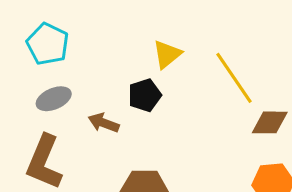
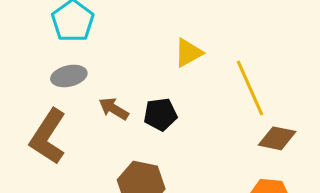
black pentagon: (145, 95) -> (160, 114), moved

